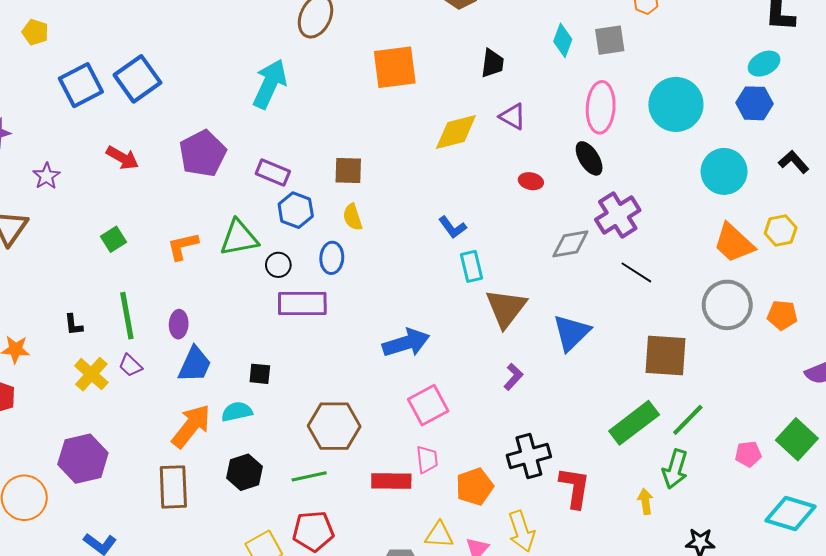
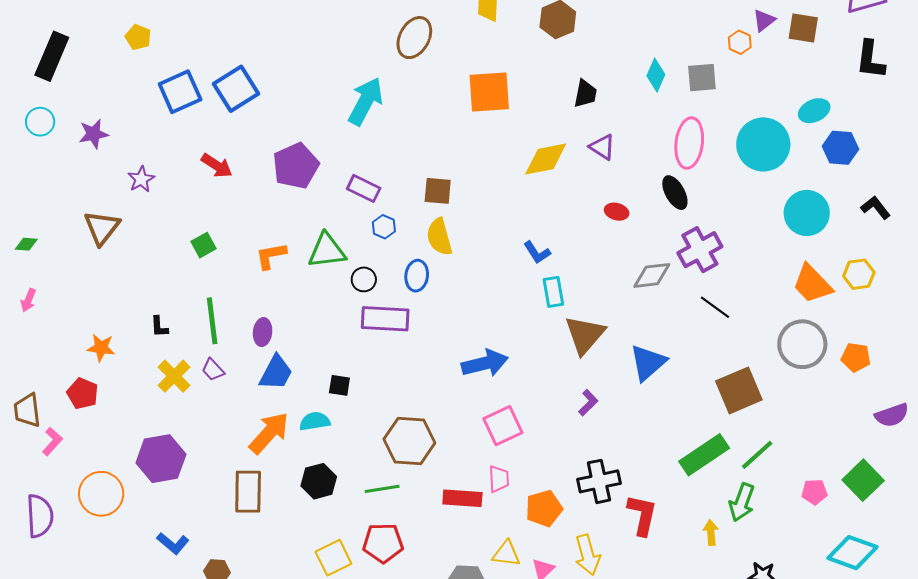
cyan ellipse: (764, 64) -> (814, 111), moved
blue hexagon: (296, 210) -> (384, 227), size x0.7
yellow semicircle: (353, 217) -> (439, 237), size x1.4
brown square: (666, 356) -> (739, 390), turned -30

